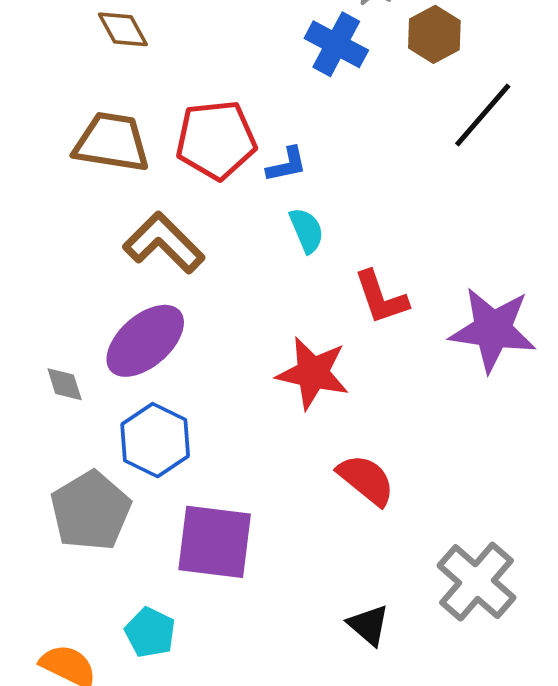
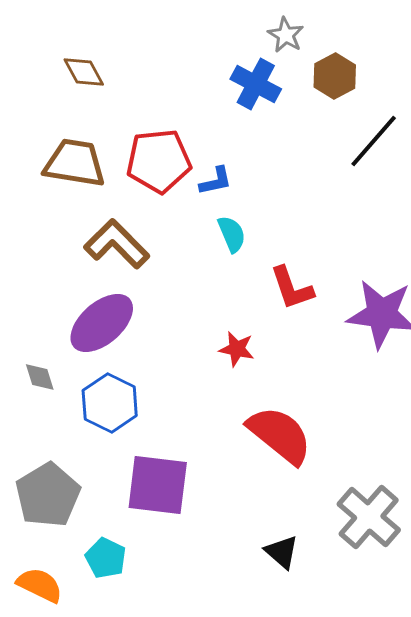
red star: (313, 373) -> (237, 349), size x0.6
gray diamond: (65, 384) -> (40, 377), moved
red semicircle: (366, 480) -> (280, 435), size x1.4
gray pentagon: (91, 511) -> (48, 495), moved

